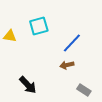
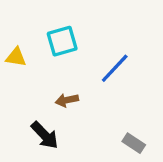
brown arrow: (67, 65) -> (67, 100), moved

